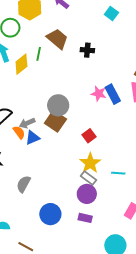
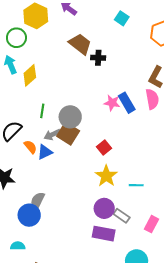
brown trapezoid: (57, 39) -> (80, 44), moved
green line: (39, 54) -> (42, 111), moved
gray arrow: (27, 123) -> (52, 135), moved
gray rectangle: (89, 178) -> (122, 216), moved
blue circle: (50, 214) -> (29, 215), moved
purple rectangle: (85, 218) -> (104, 234), size x1.5

